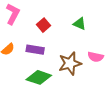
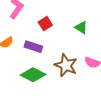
brown star: (70, 63) -> (66, 65), turned 30

